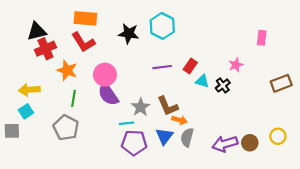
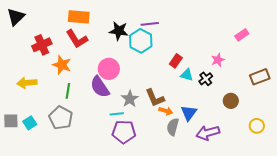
cyan hexagon: (162, 26) -> (141, 41), moved
black triangle: (37, 31) -> (16, 17), moved, turned -30
pink rectangle: (262, 38) -> (242, 35), turned 48
purple line: (162, 67) -> (150, 24), moved
pink circle: (105, 75) -> (109, 69), moved
cyan square: (26, 111) -> (30, 123), moved
blue triangle: (164, 136) -> (189, 113), moved
brown circle: (250, 143) -> (231, 101), moved

